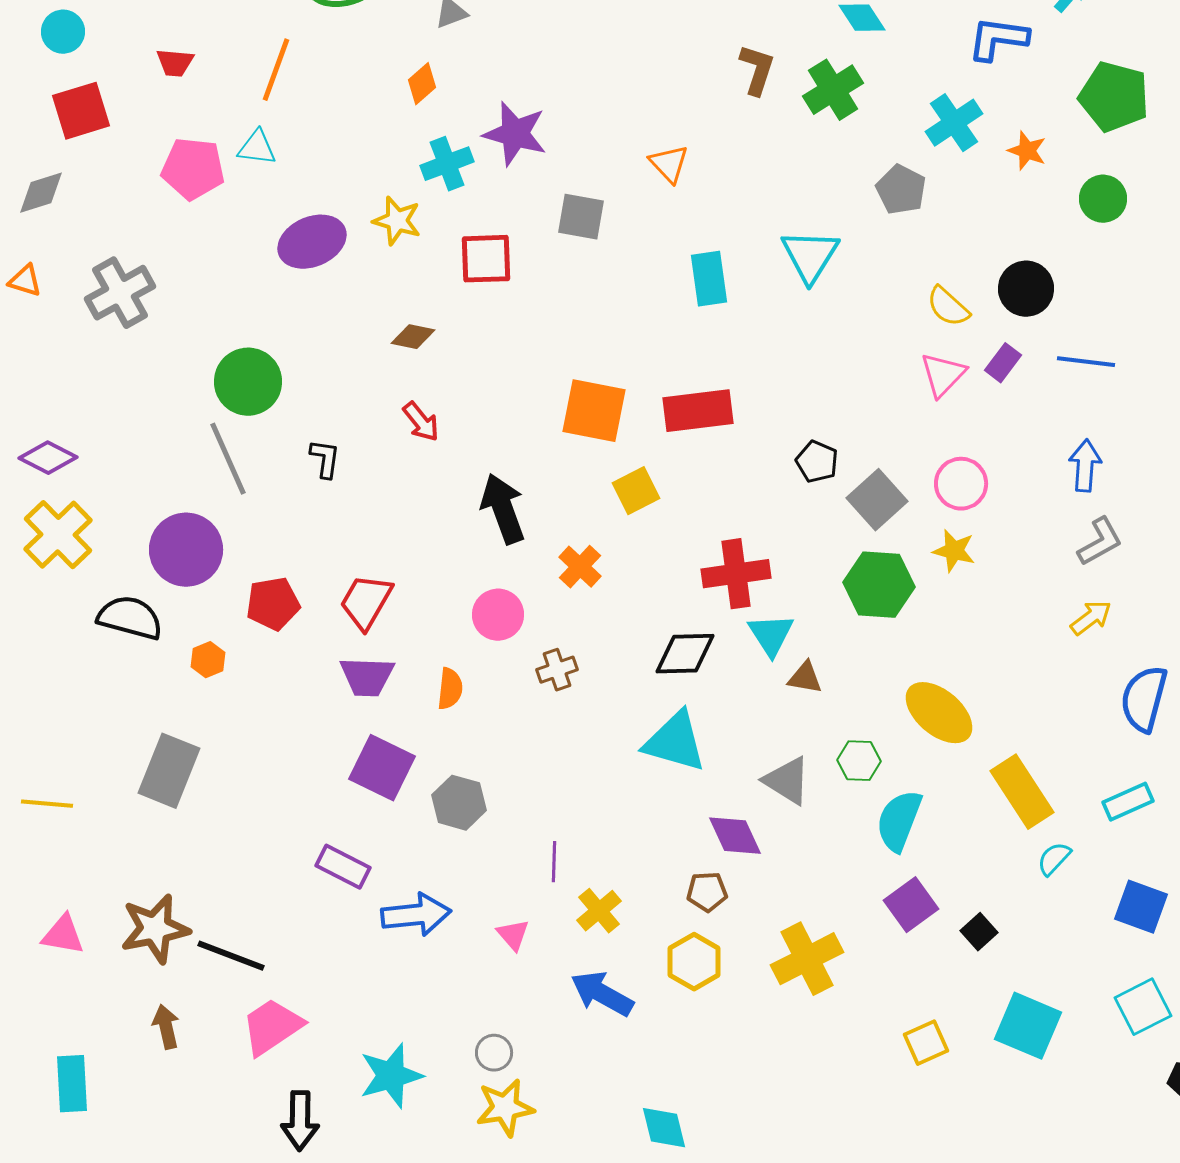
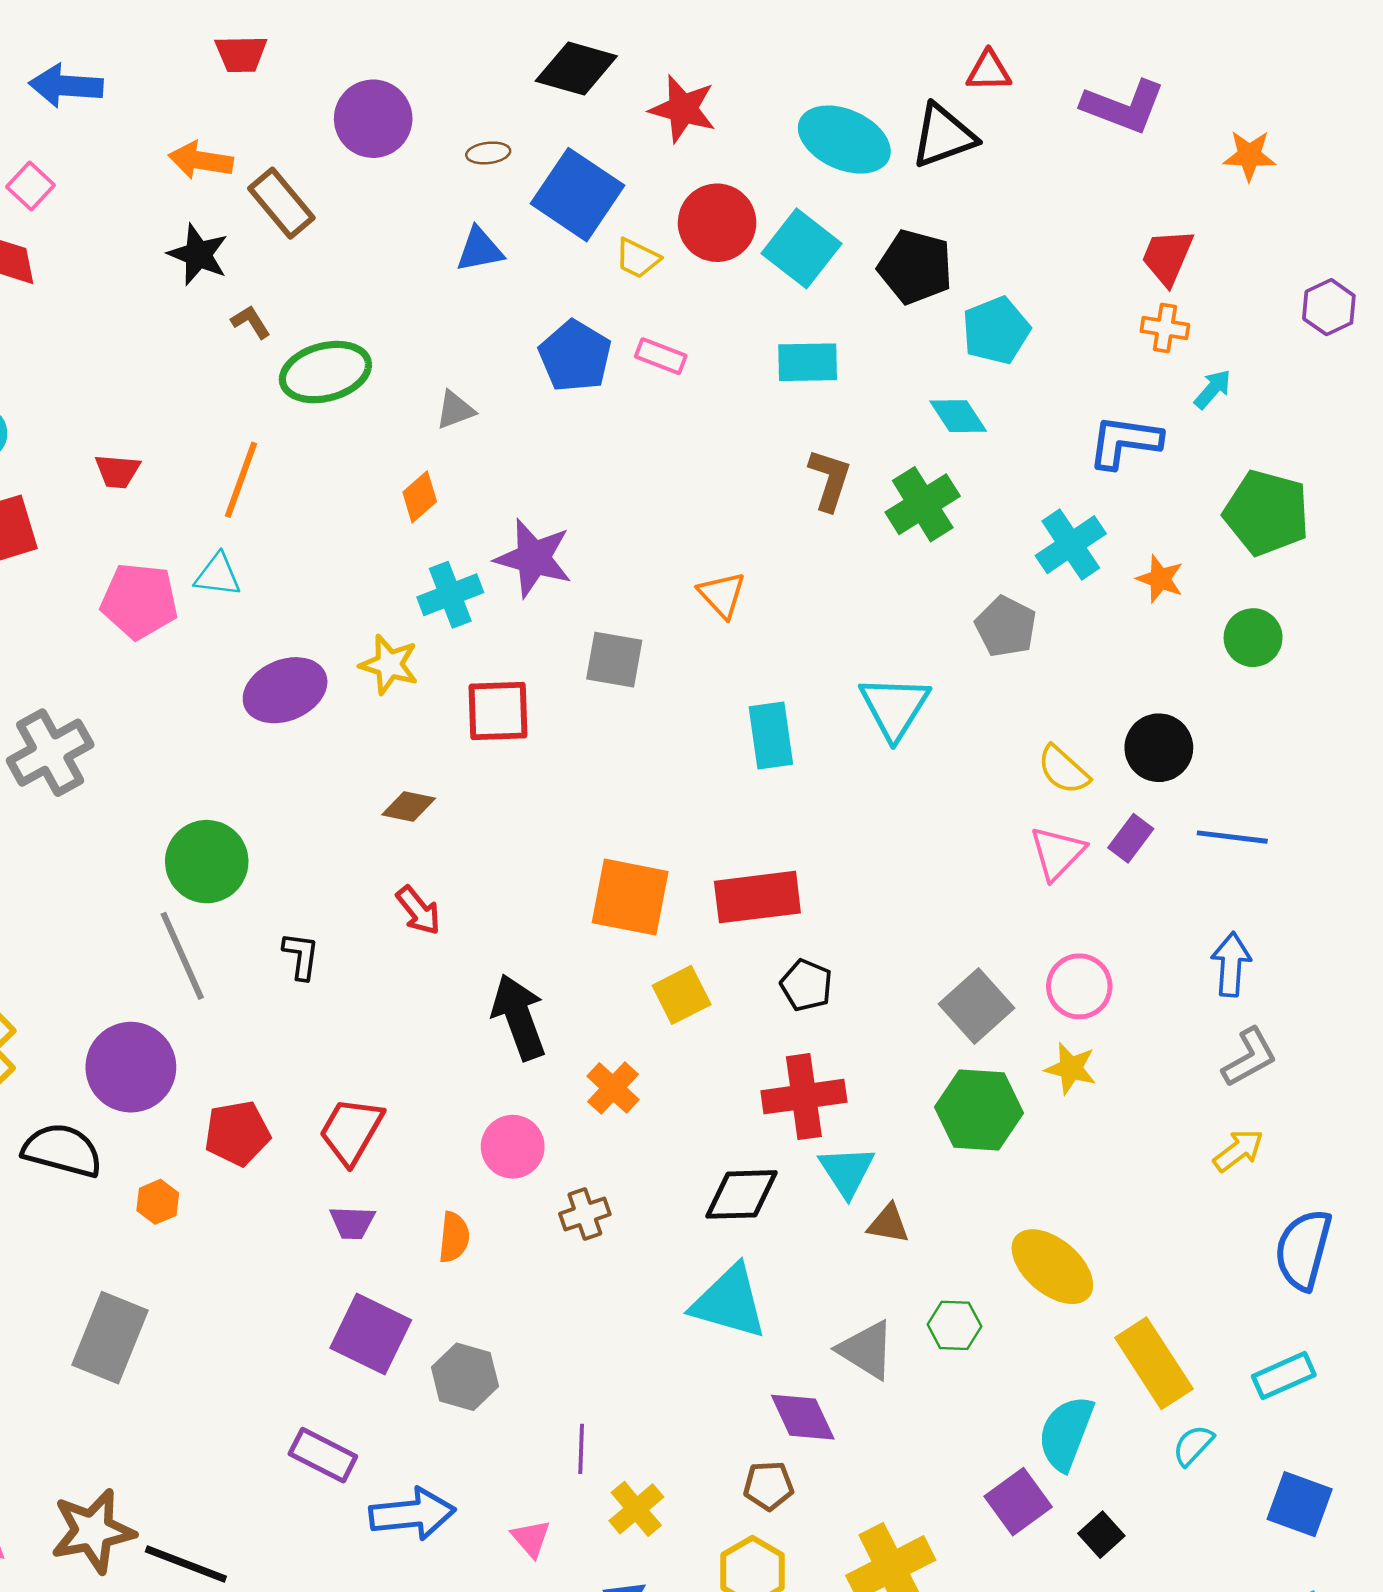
black pentagon: (817, 462) -> (806, 985), moved
purple trapezoid: (367, 677) -> (352, 1223), size x0.7
cyan semicircle: (899, 821) -> (1066, 1433), moved

